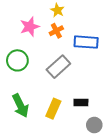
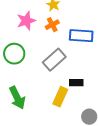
black rectangle: (81, 102) -> (76, 83), moved
yellow rectangle: (53, 109) -> (60, 97), moved

